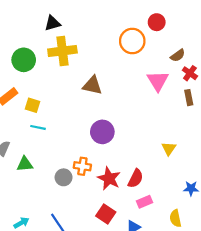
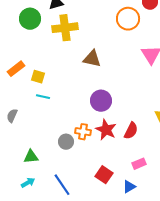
green circle: (24, 60) -> (30, 19), moved
green triangle: (25, 164) -> (31, 157), moved
red star: (109, 178) -> (106, 130), moved
red semicircle: (136, 178) -> (131, 131), moved

